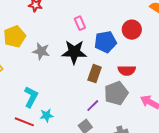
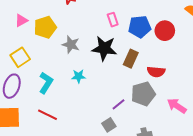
blue pentagon: (105, 42) -> (140, 27), moved
brown rectangle: (95, 74) -> (131, 59), moved
cyan L-shape: (31, 97) -> (46, 83), moved
cyan star: (46, 115) -> (79, 76), moved

